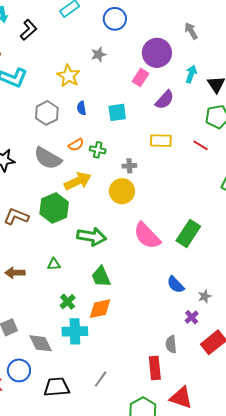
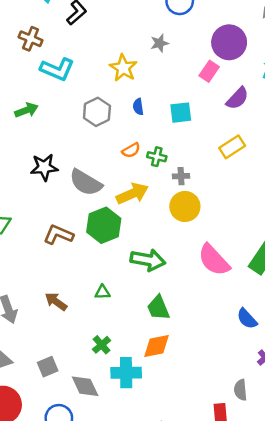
yellow rectangle: (161, 141) -> (232, 147), turned -35
gray semicircle: (48, 158) -> (86, 183), moved
gray cross: (129, 166) -> (181, 176), moved
brown arrow: (15, 273) -> (56, 302), turned 36
green cross: (68, 302) -> (102, 345), moved

